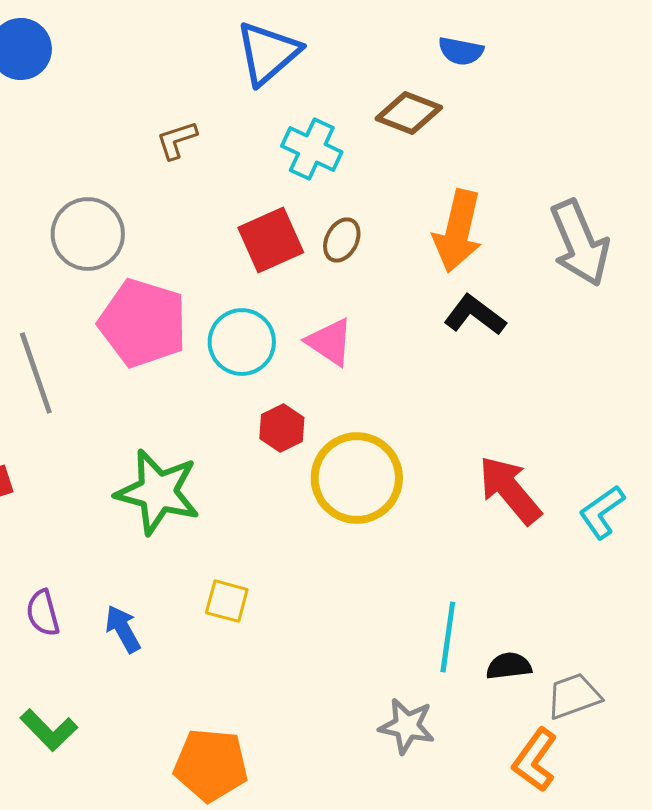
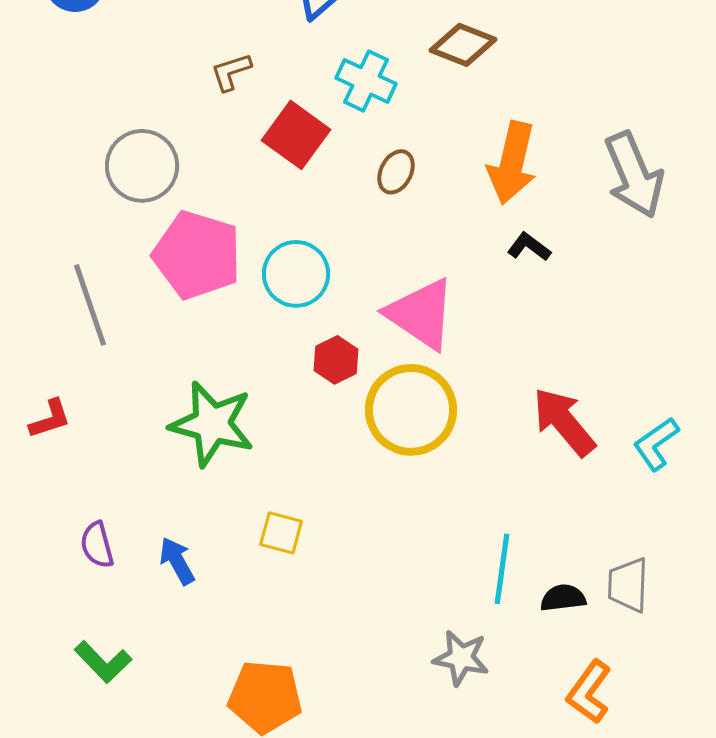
red square: (271, 240) -> (296, 135), moved, turned -30
black L-shape: (475, 315) -> (529, 247), size x0.7
pink triangle: (330, 342) -> (421, 314), moved, size x1.5
gray trapezoid: (574, 696) -> (628, 585), moved, turned -68

